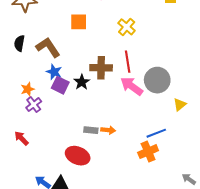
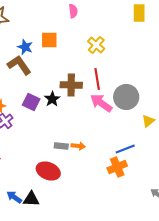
blue star: (54, 72) -> (25, 47), moved

